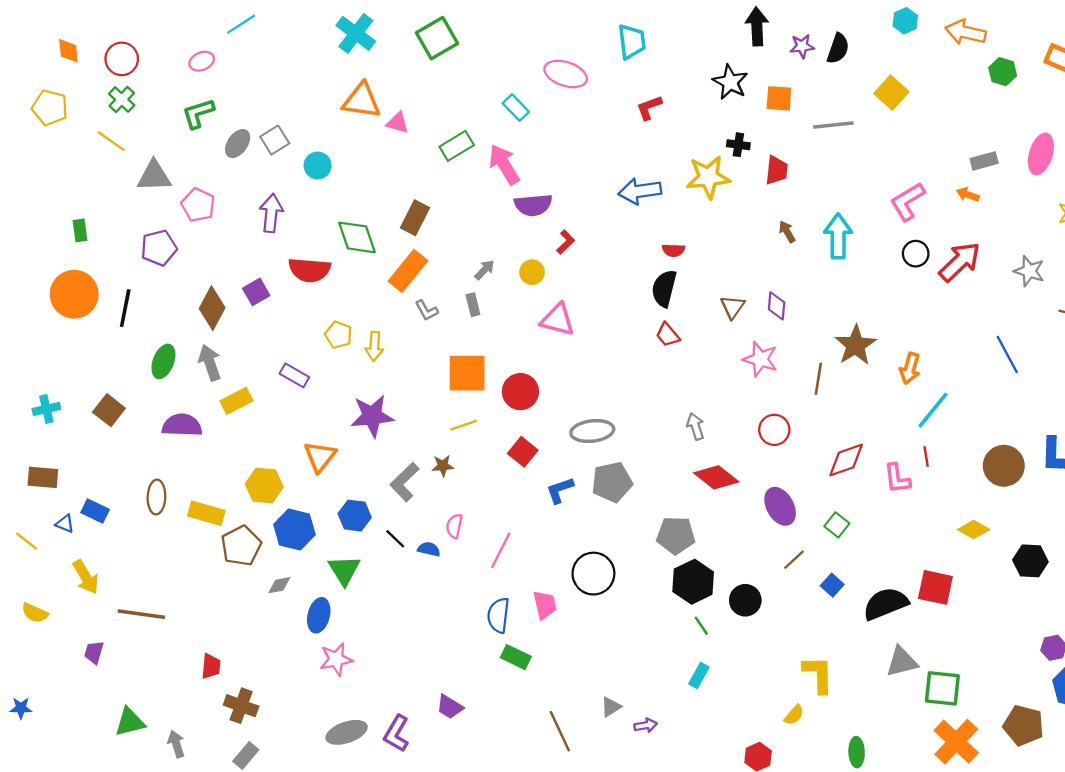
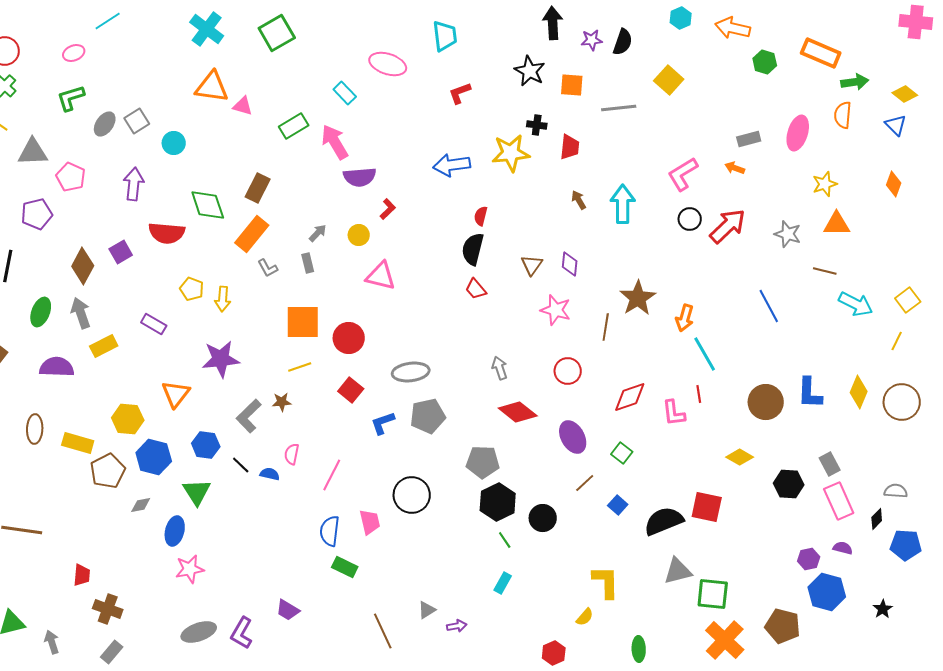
red semicircle: (673, 250) -> (481, 216), turned 102
cyan line: (933, 410) -> (705, 354), turned -69

